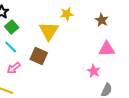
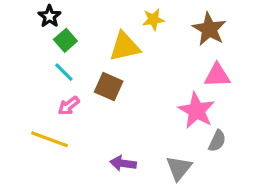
brown star: (102, 20) -> (209, 29), size x1.5
yellow triangle: (49, 31) -> (125, 47), turned 45
pink star: (94, 71) -> (196, 111), size x1.6

